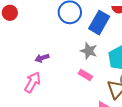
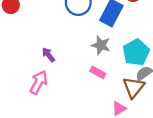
purple arrow: (42, 58) -> (48, 55), turned 72

